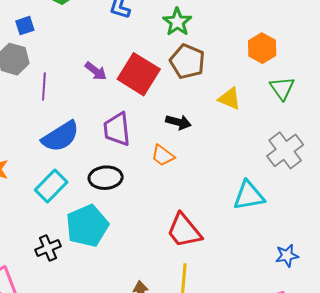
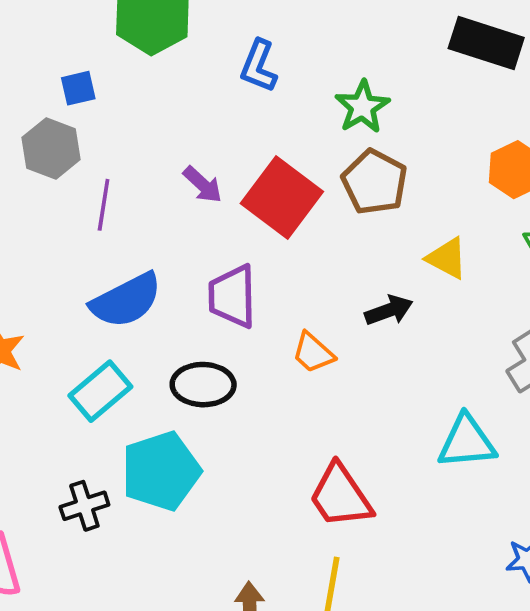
black arrow: (178, 122) -> (389, 310), moved, turned -40

